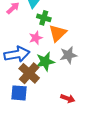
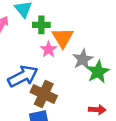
pink star: (36, 38) -> (48, 49), moved
green star: (45, 62) -> (98, 72), moved

